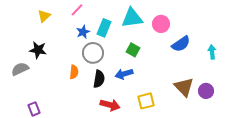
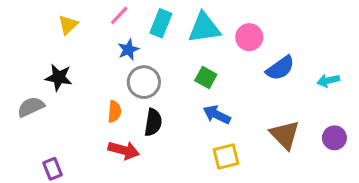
cyan rectangle: (104, 28) -> (161, 23), moved
cyan arrow: (212, 52) -> (328, 81), turned -96
blue arrow: (124, 74) -> (217, 115), moved, turned 42
purple circle: (206, 91) -> (334, 138), moved
red arrow: (110, 105) -> (124, 150), moved

